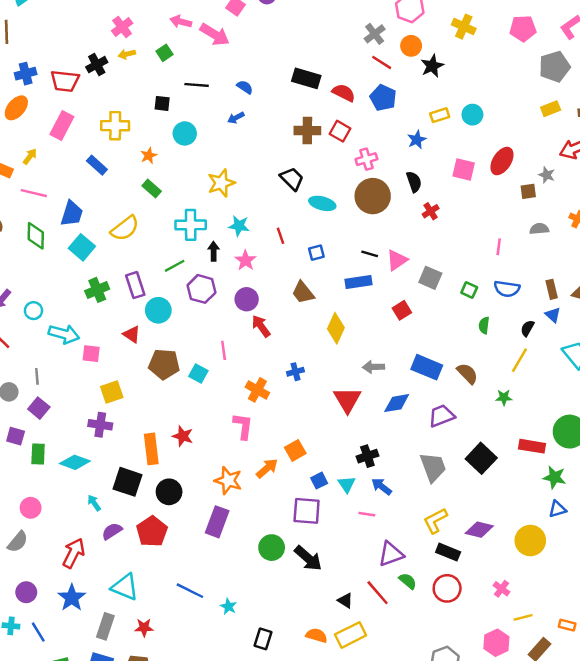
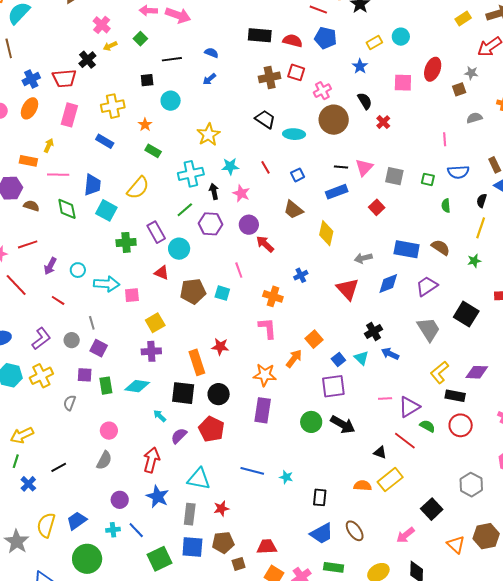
green cross: (97, 290) -> (126, 242), turned 30
pink line: (367, 514) -> (385, 399), moved

